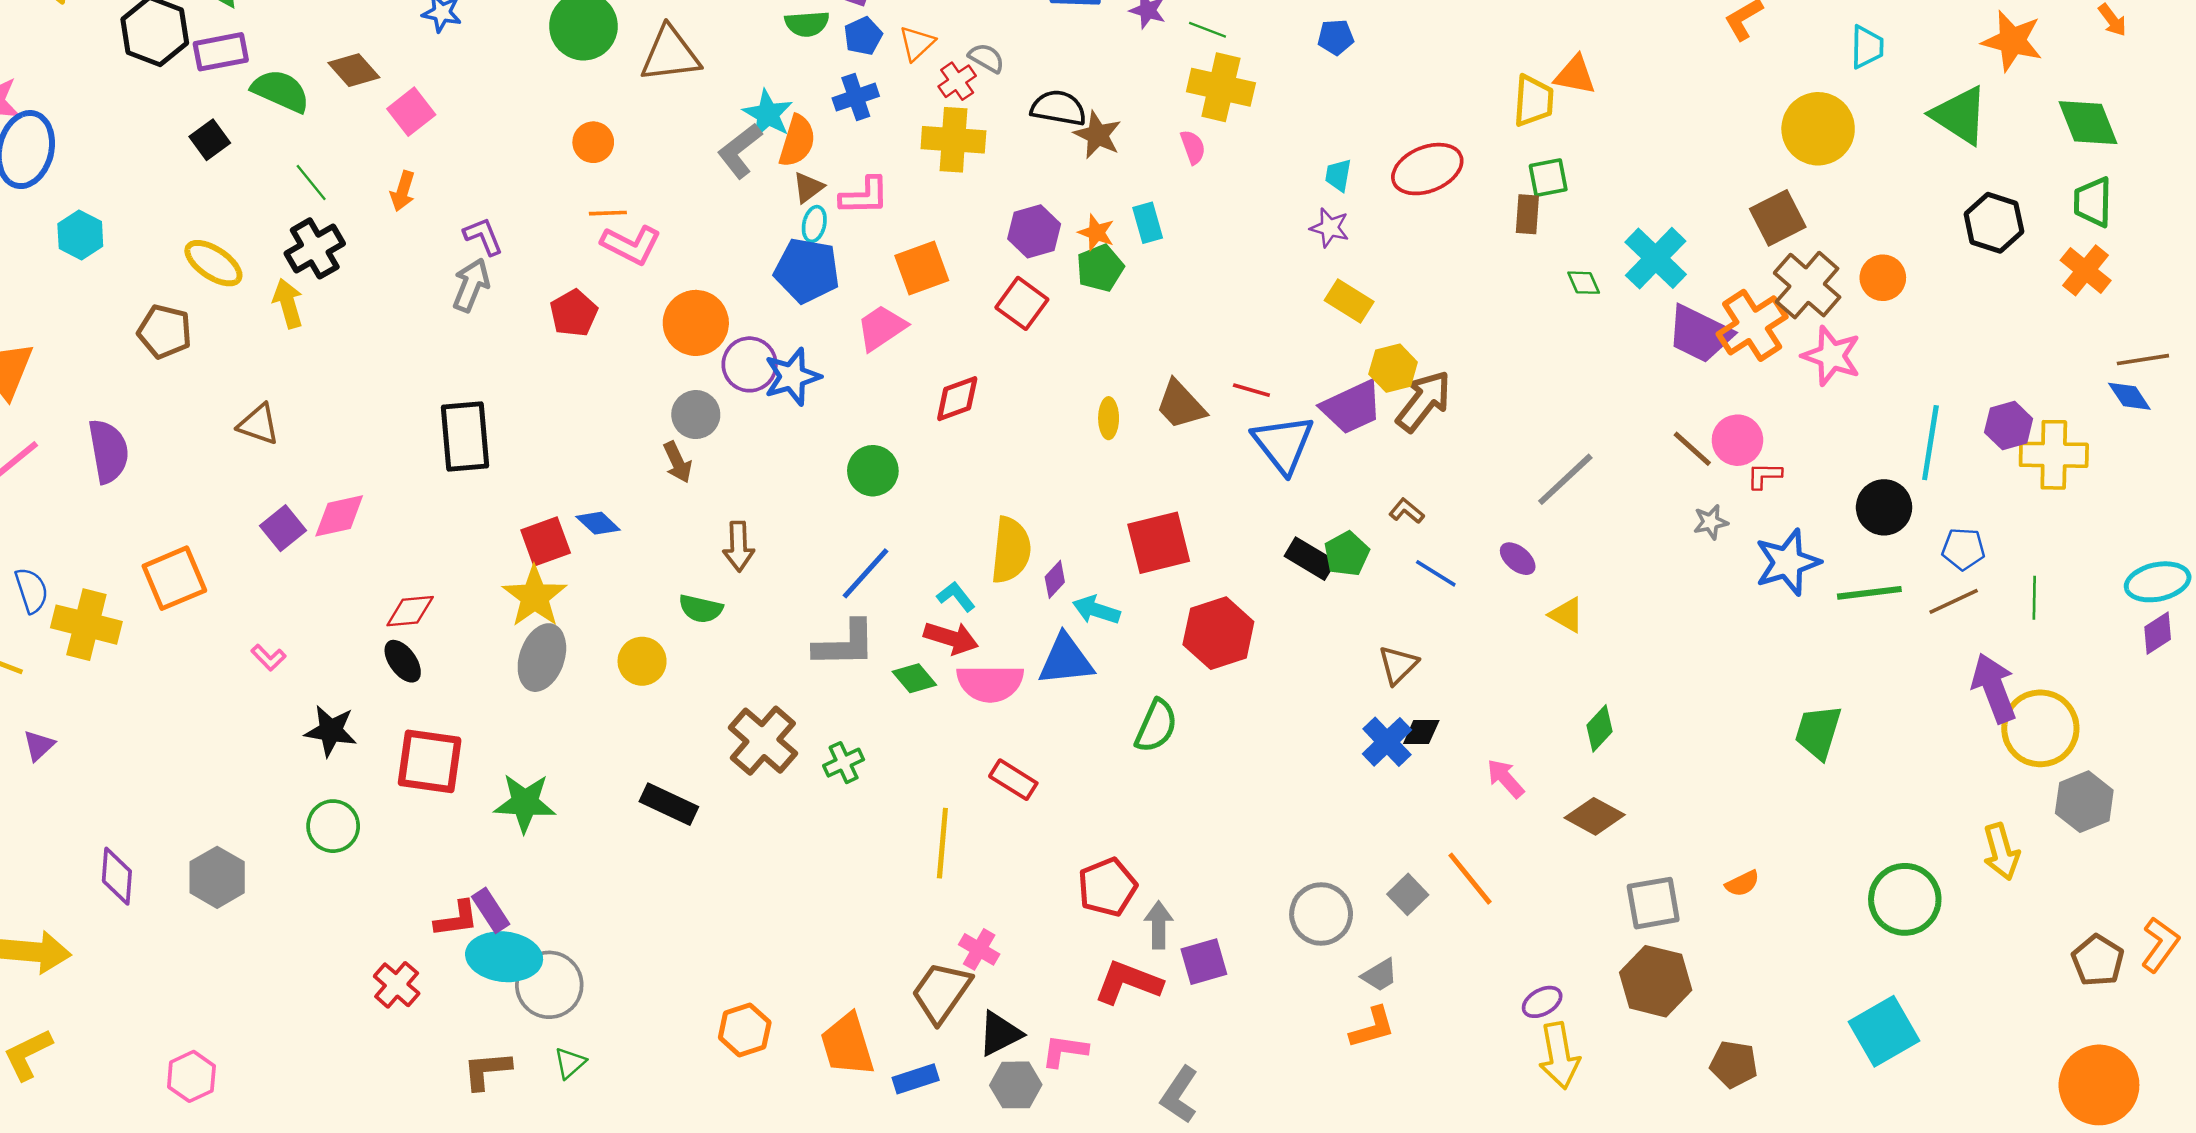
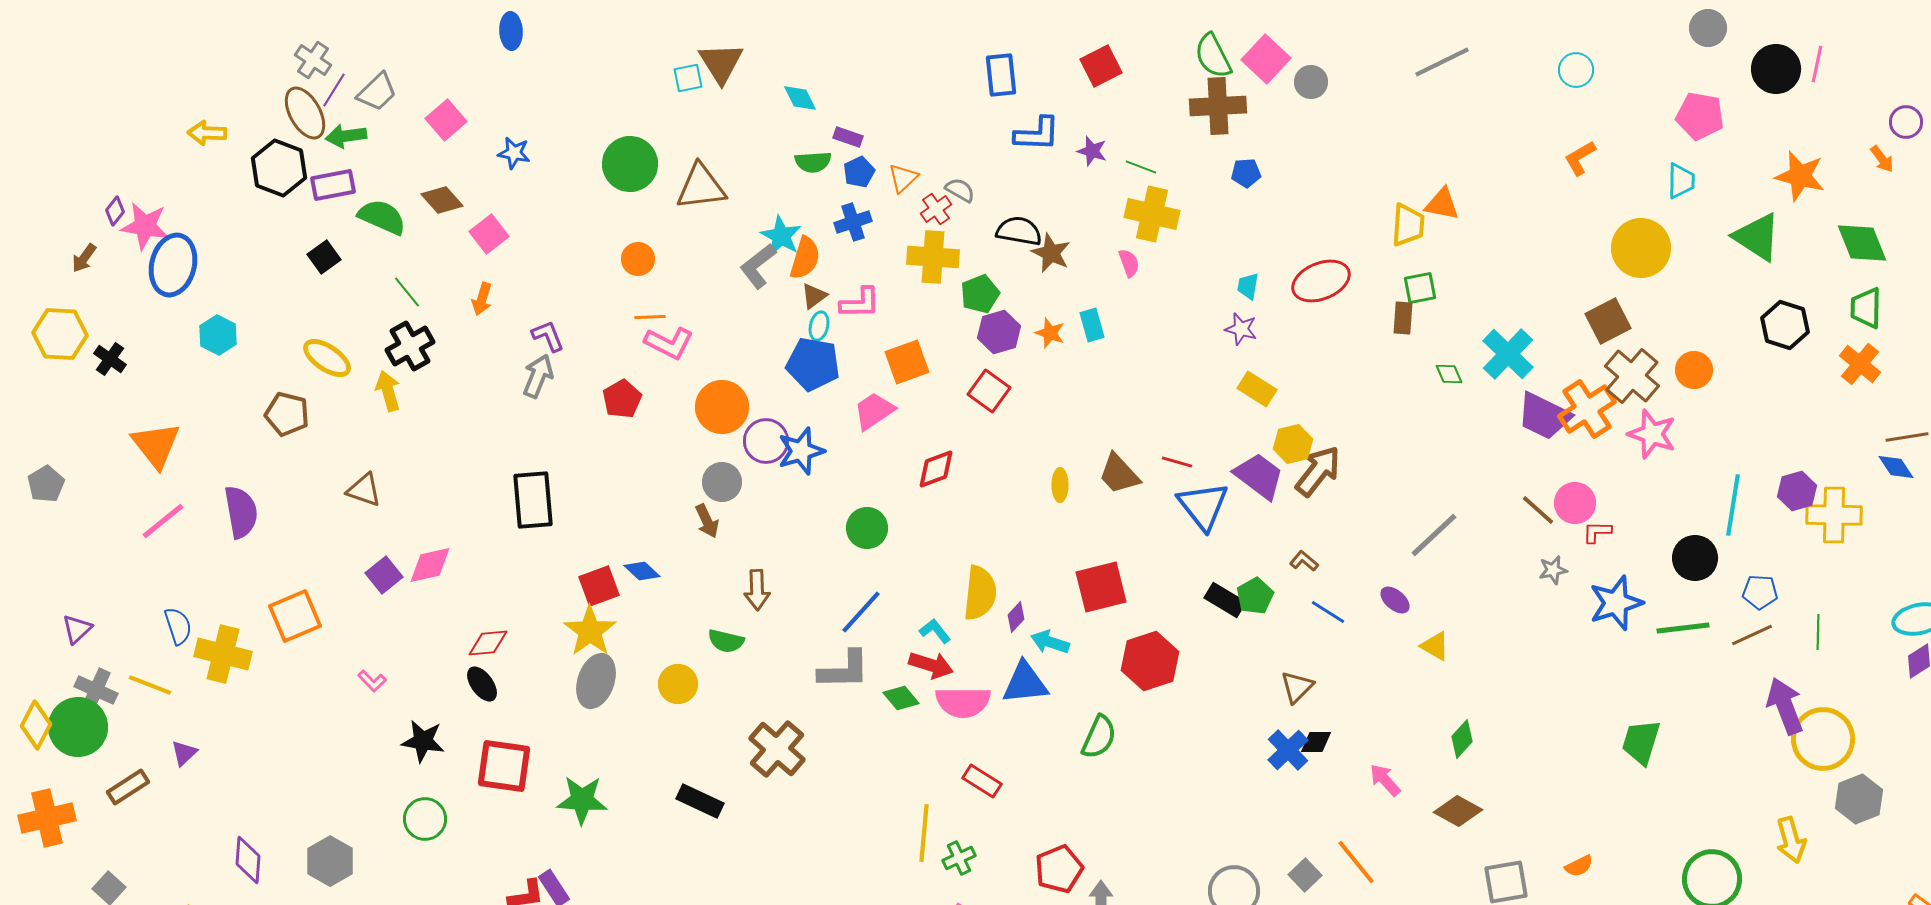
green pentagon: (1100, 268) -> (980, 294), moved
purple trapezoid: (1352, 407) -> (1259, 476), turned -118
green cross: (844, 763) -> (959, 858), moved

